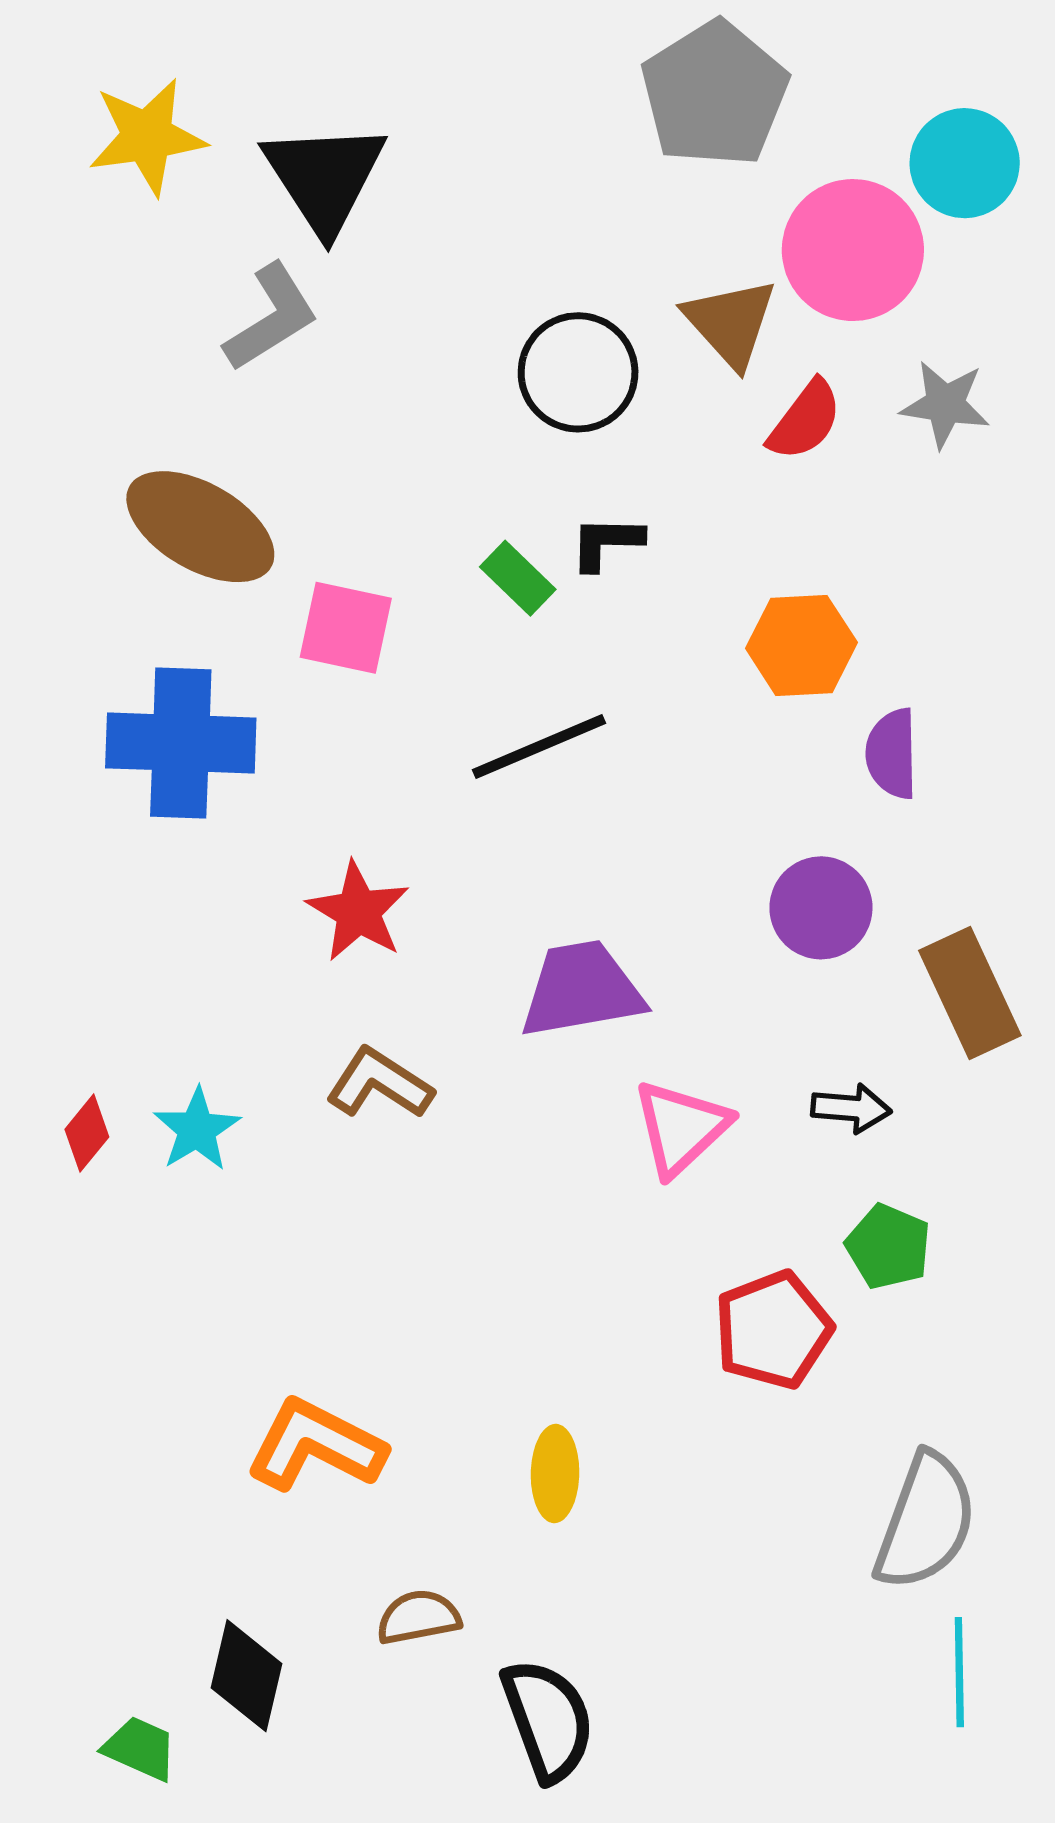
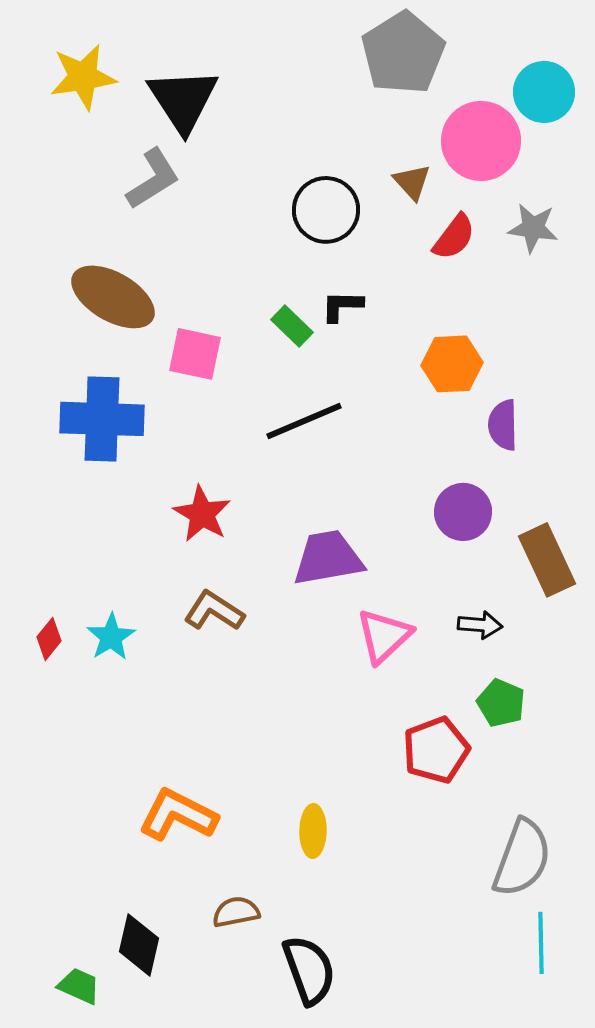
brown triangle: (731, 323) -> (412, 182), size x0.7

